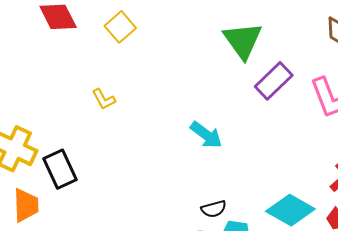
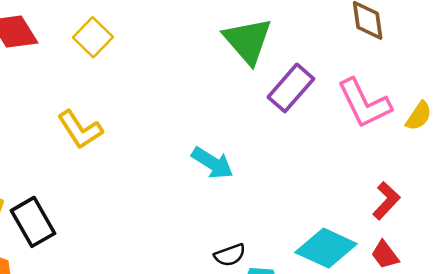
yellow L-shape: (104, 99) -> (80, 130), size x1.5

